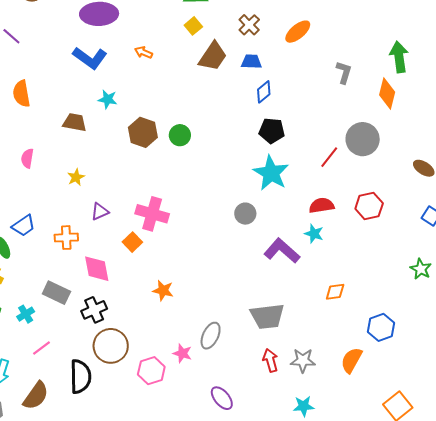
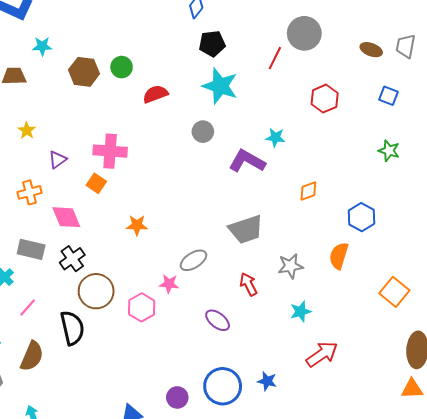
red semicircle: (322, 205) -> (155, 94), moved
gray ellipse: (211, 336) -> (193, 260), turned 44
red arrow: (270, 360) -> (248, 284), moved

